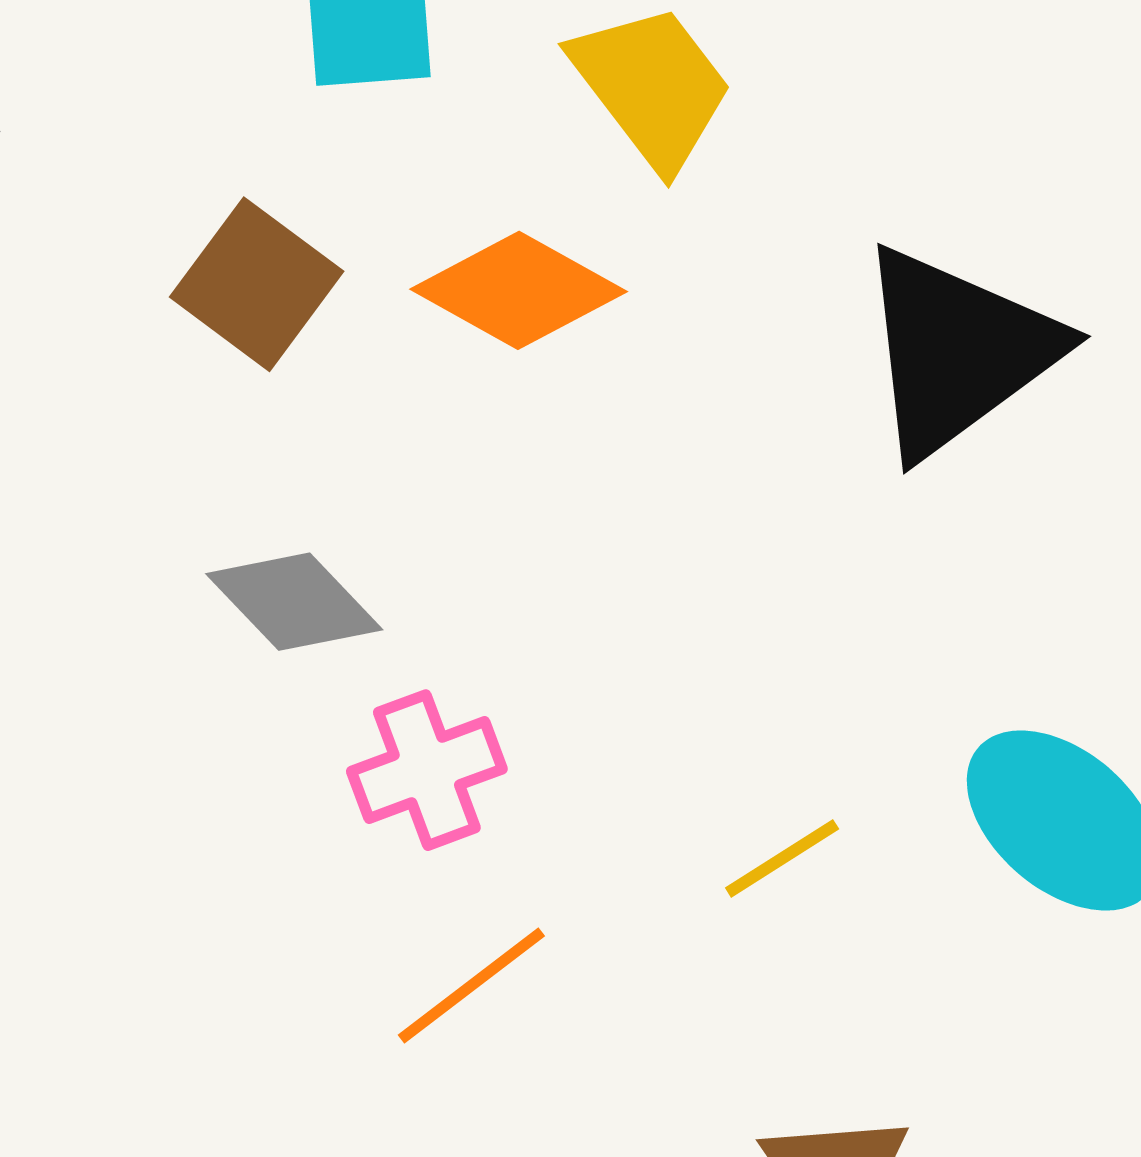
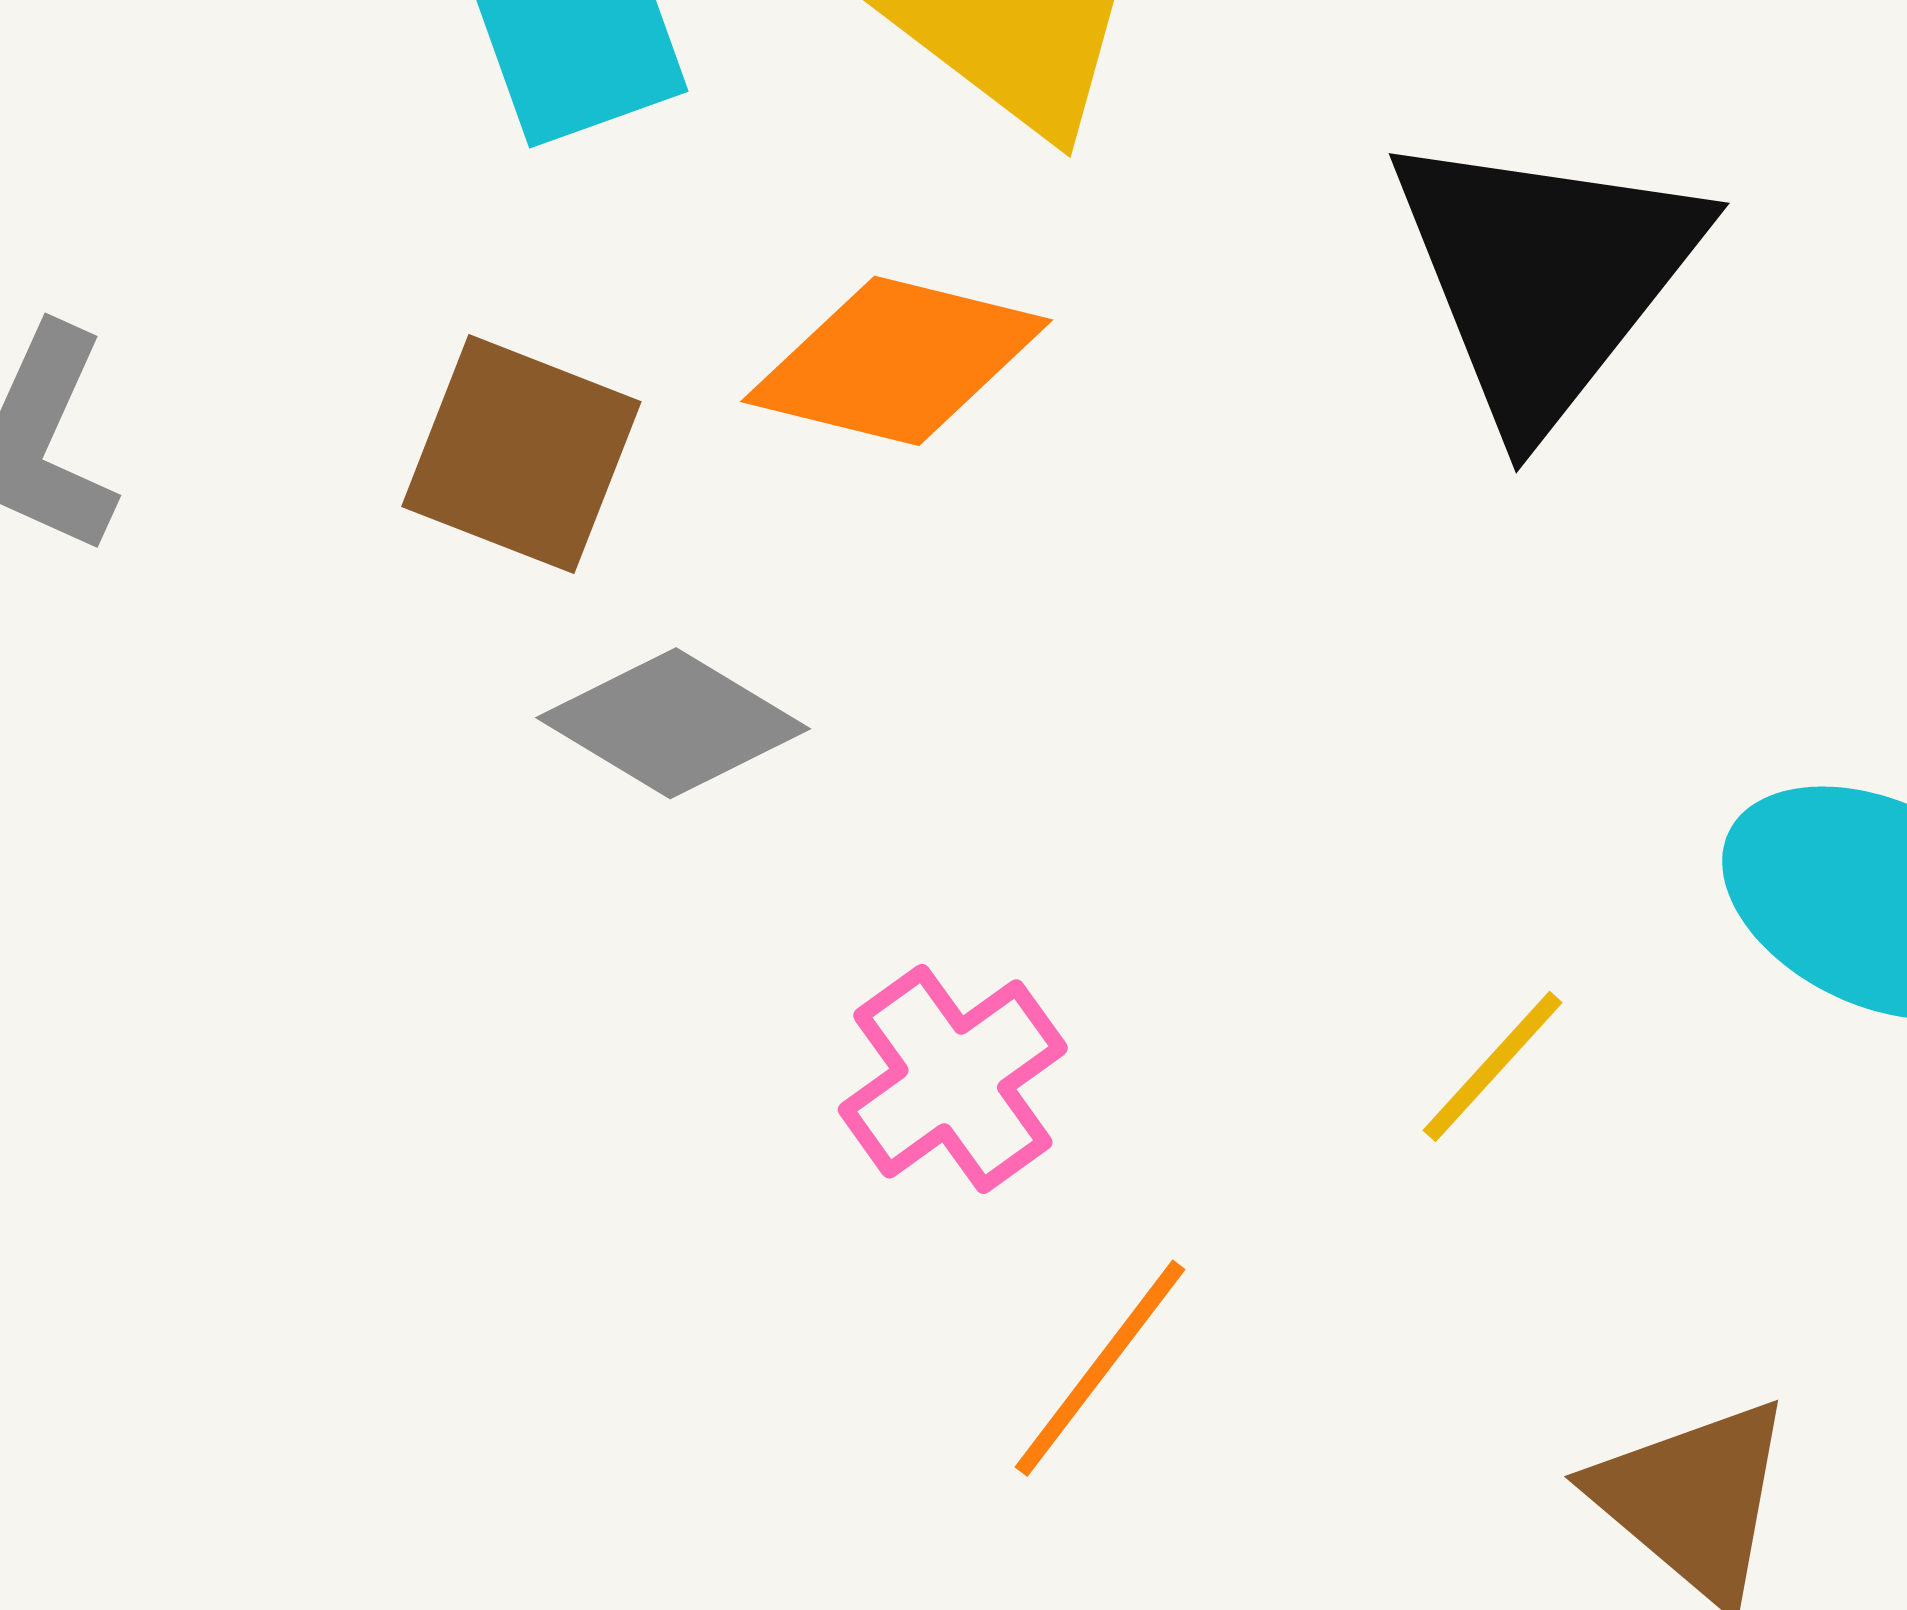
gray diamond: (294, 602) -> (673, 723), moved

